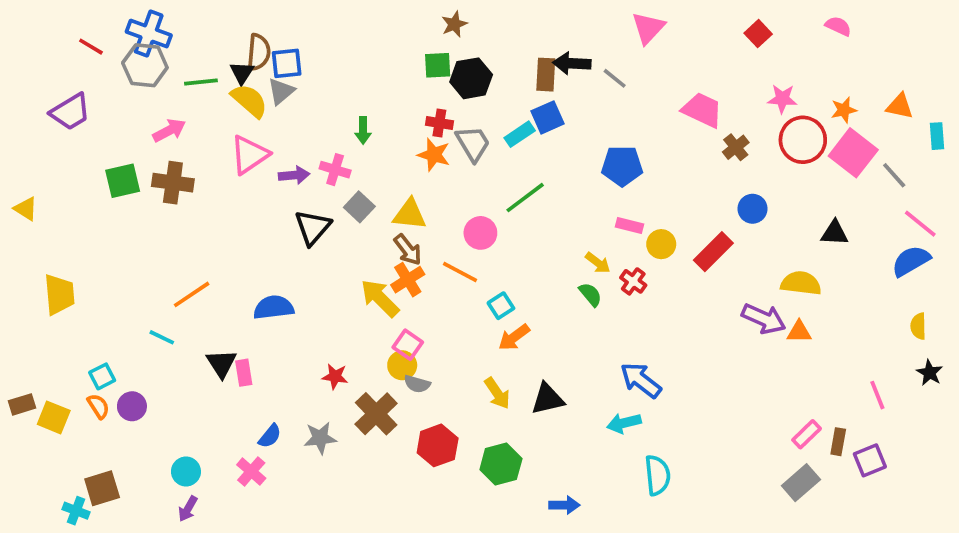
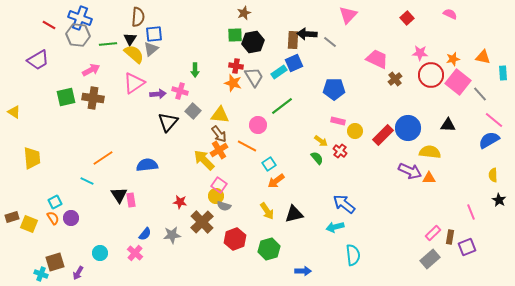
brown semicircle: (259, 52) -> (138, 17), moved
blue circle: (753, 209) -> (408, 128), moved, size x1.6
purple arrow: (188, 509) -> (78, 273), moved

